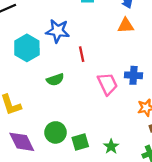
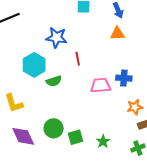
cyan hexagon: (27, 48) -> (34, 65), moved
pink trapezoid: (107, 84) -> (100, 85), turned -70

